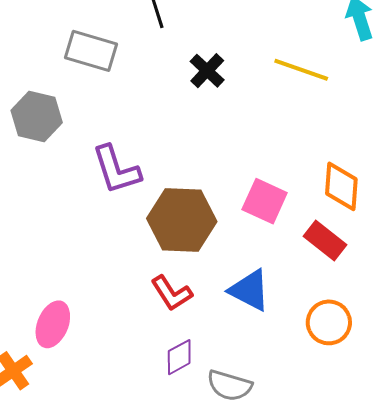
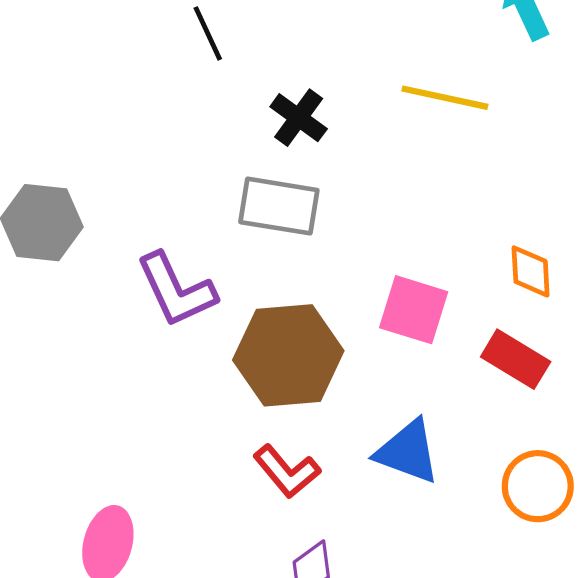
gray rectangle: (91, 51) -> (279, 206), moved
orange diamond: (341, 186) -> (531, 271), size x0.7

